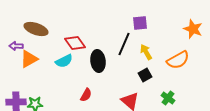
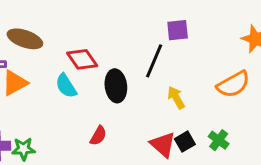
yellow arrow: (146, 52) -> (176, 98), moved
cyan semicircle: (64, 61) -> (66, 86), turned 84
black square: (145, 75) -> (185, 142), moved

